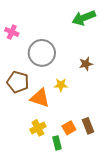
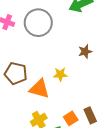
gray circle: (42, 53) -> (38, 23), moved

